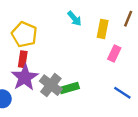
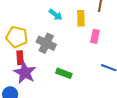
gray cross: (51, 85) -> (46, 43), moved
green rectangle: (69, 88) -> (64, 73), turned 49

